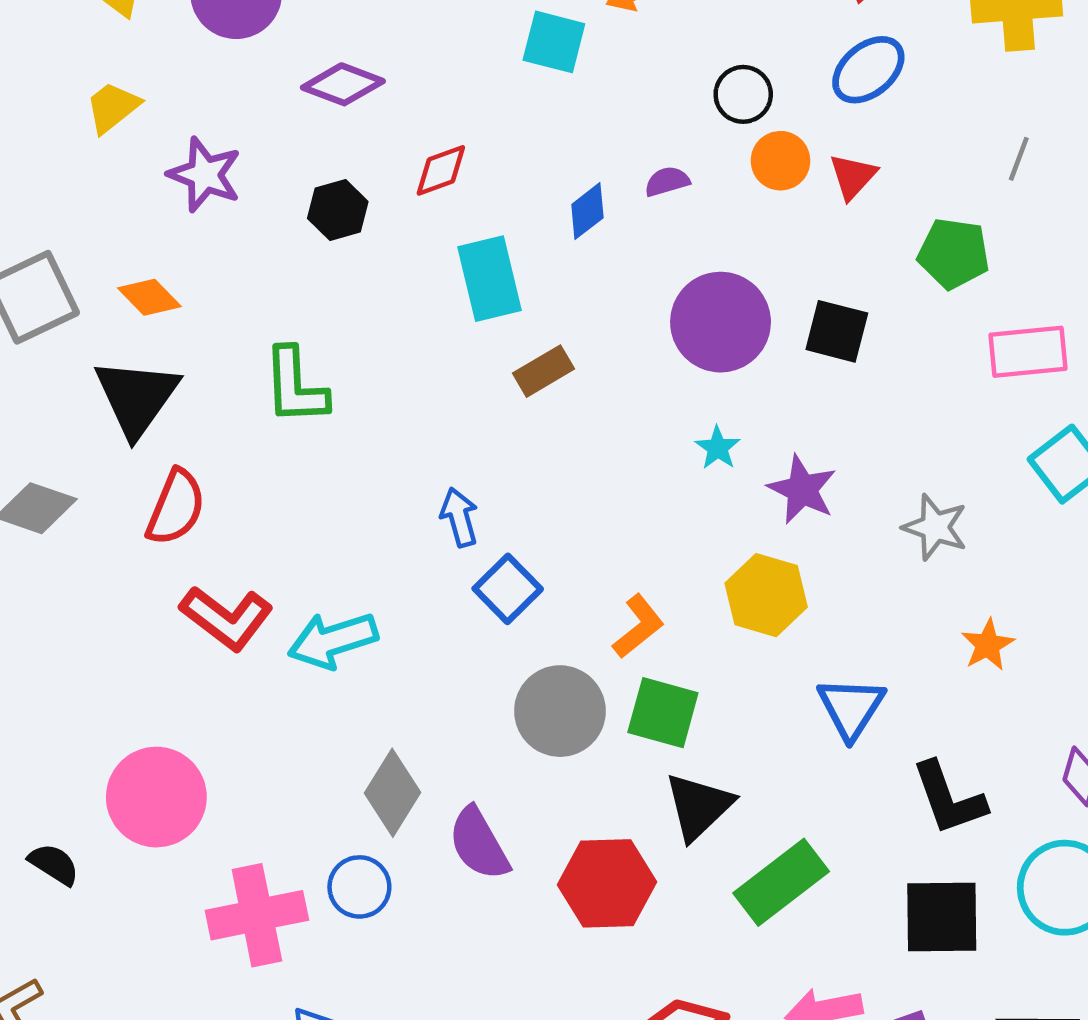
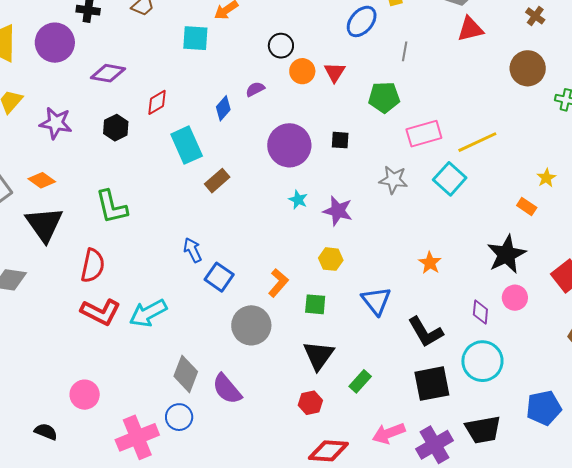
blue ellipse: (868, 70) -> (362, 21), moved
black square: (837, 331) -> (340, 140), size x0.7
red semicircle: (176, 507) -> (93, 266), moved
gray star: (935, 527) -> (393, 180), moved
yellow hexagon: (766, 595) -> (331, 259), size x0.7
green square: (663, 713) -> (315, 304), moved, size x0.7
pink circle: (156, 797) -> (85, 395), size x0.7
green rectangle: (781, 882) -> (360, 381), size x0.6
red hexagon: (607, 883) -> (310, 403), moved, size x0.6

